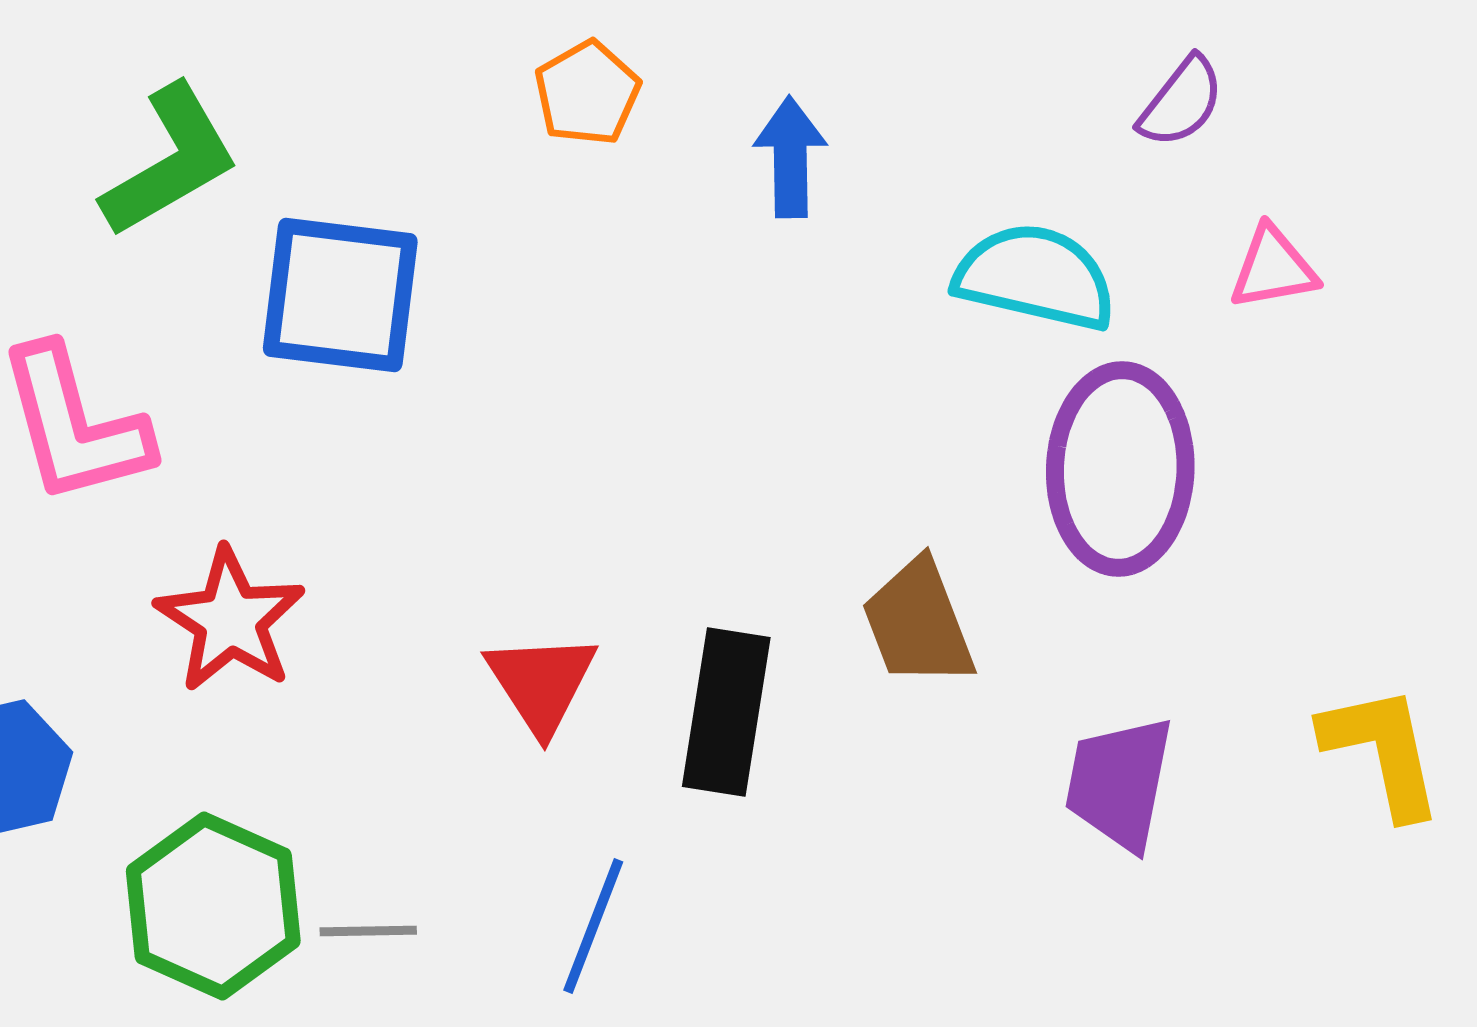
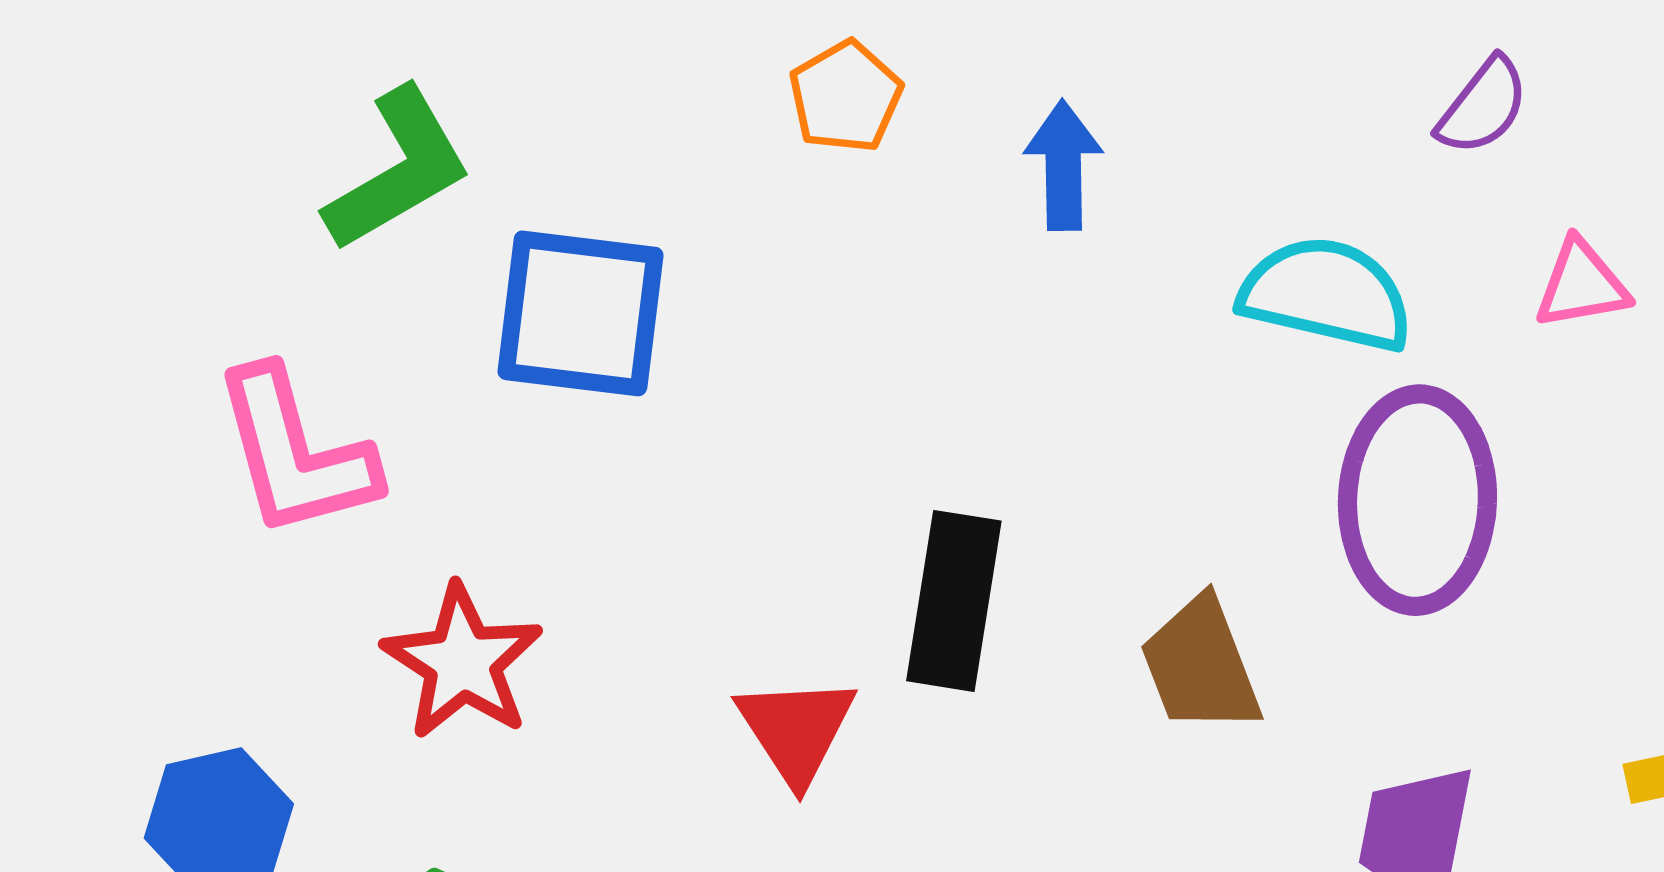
black rectangle: (726, 712) -> (954, 601), moved

